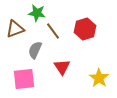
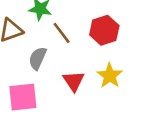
yellow star: (99, 78) -> (110, 76), moved

